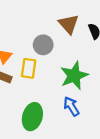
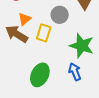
green star: (74, 76) -> (82, 46), turned 30

